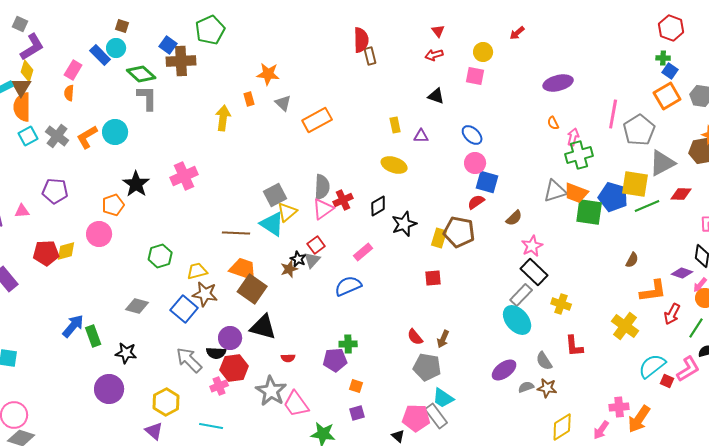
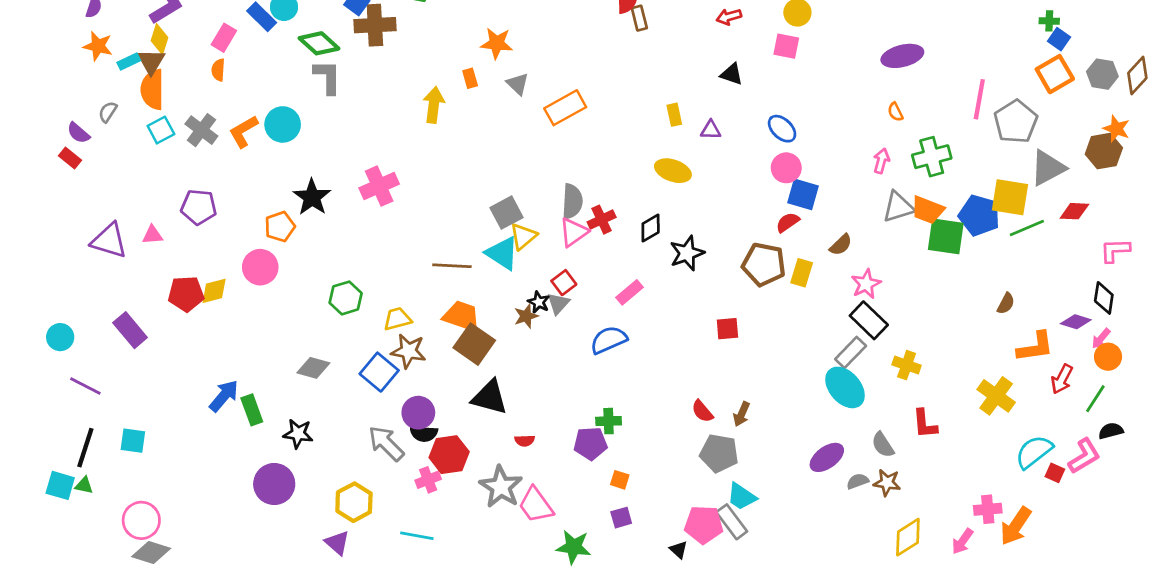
pink arrow: (573, 137) -> (881, 161), moved
yellow rectangle: (439, 238) -> (802, 273), moved
purple circle: (230, 338) -> (418, 413), moved

